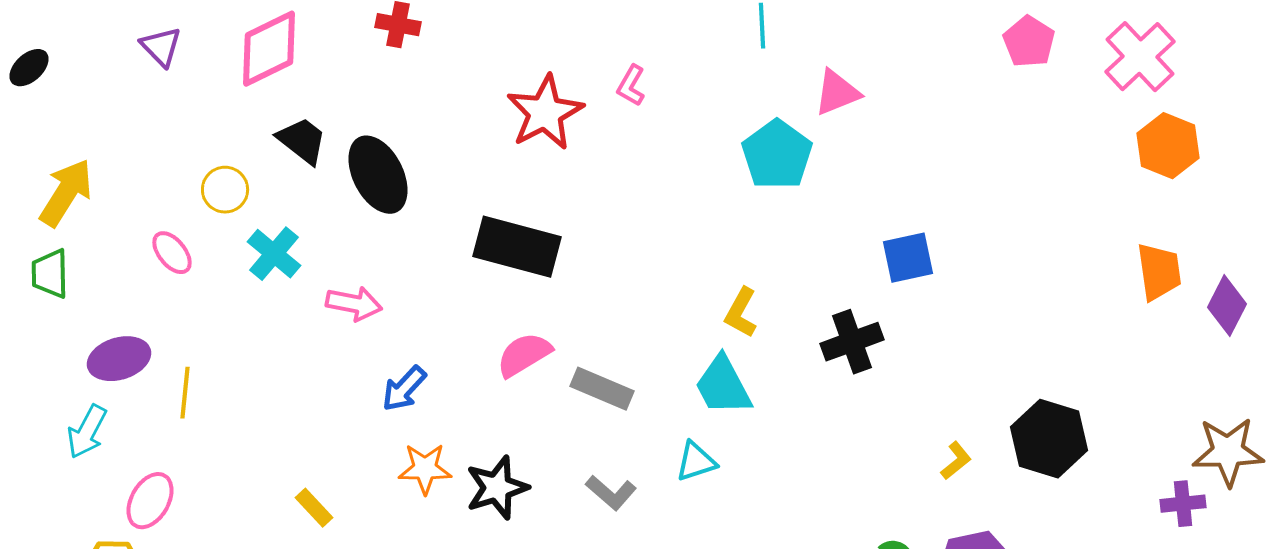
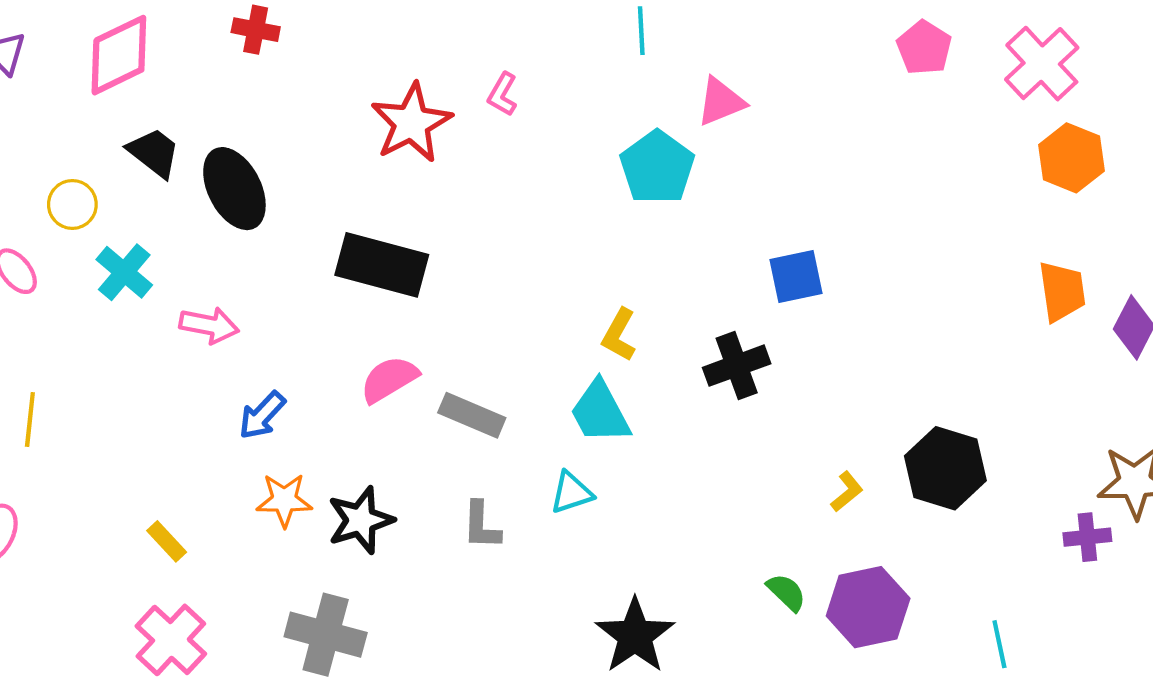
gray L-shape: (611, 493) -> (481, 526), turned 51

